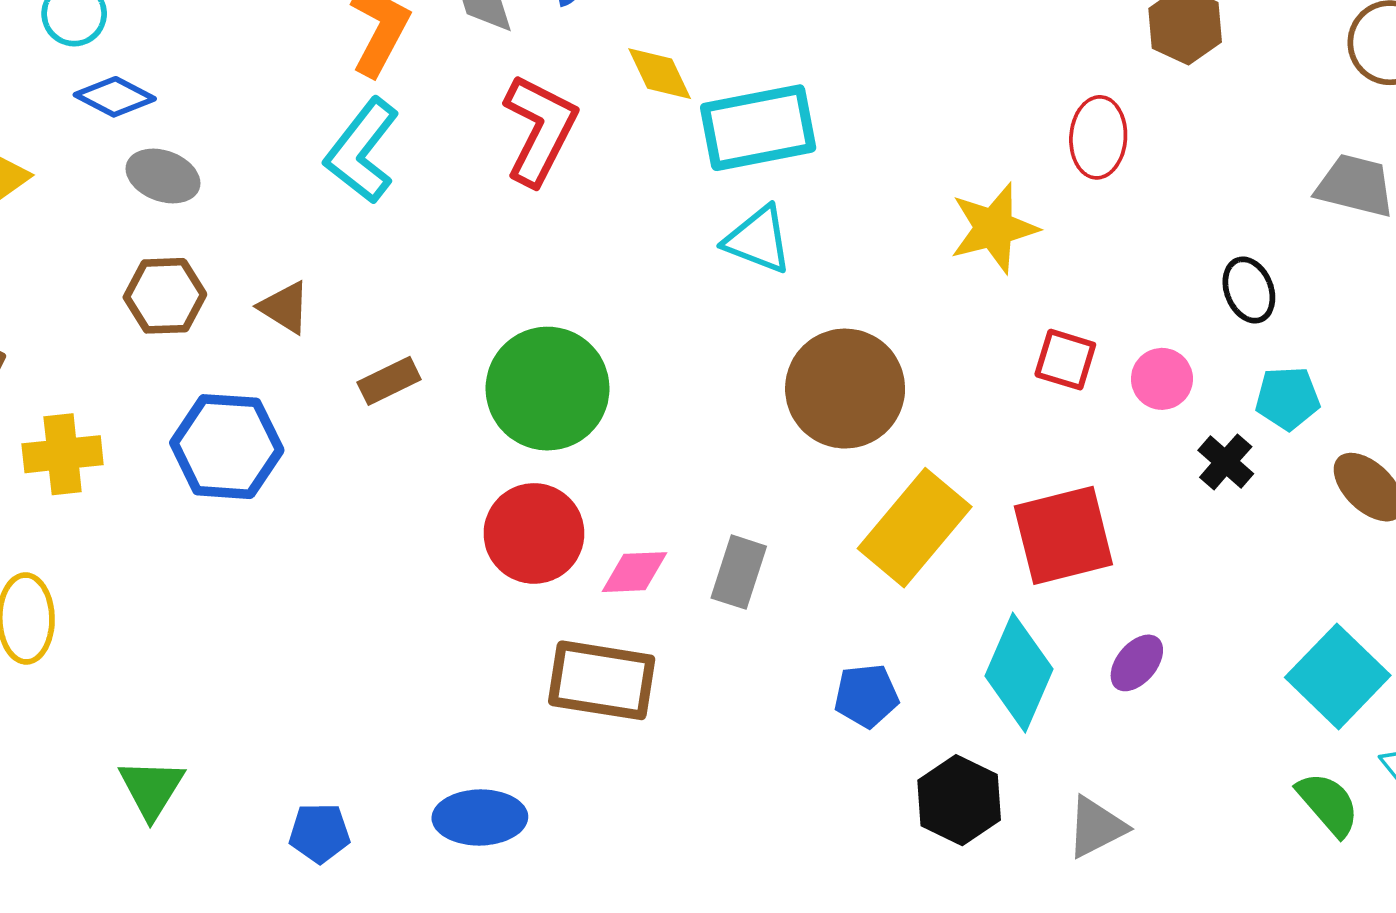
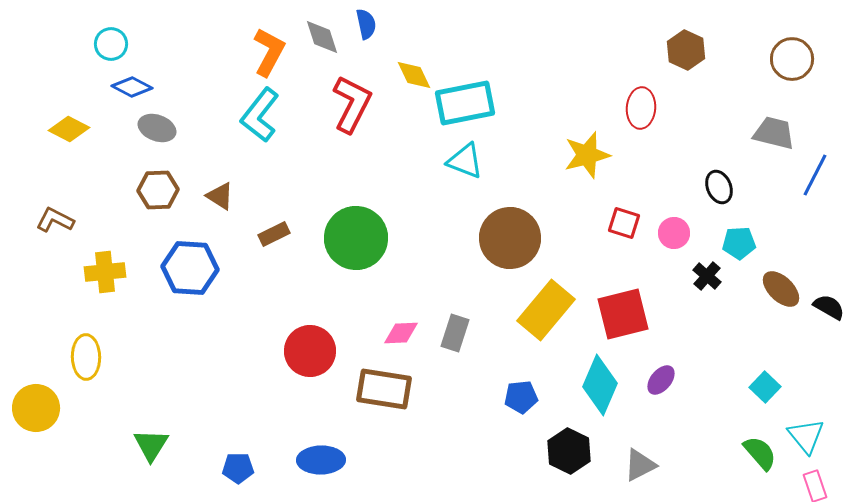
red circle: (534, 533) -> (310, 351), moved
cyan square: (1338, 676) -> (765, 387), size x0.6

